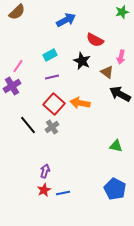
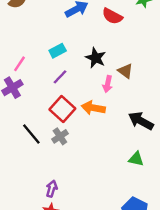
red semicircle: (95, 40) -> (112, 16), moved
pink arrow: (121, 57) -> (108, 84), moved
purple line: (52, 77) -> (60, 77), turned -32
black arrow: (120, 94) -> (141, 121), moved

